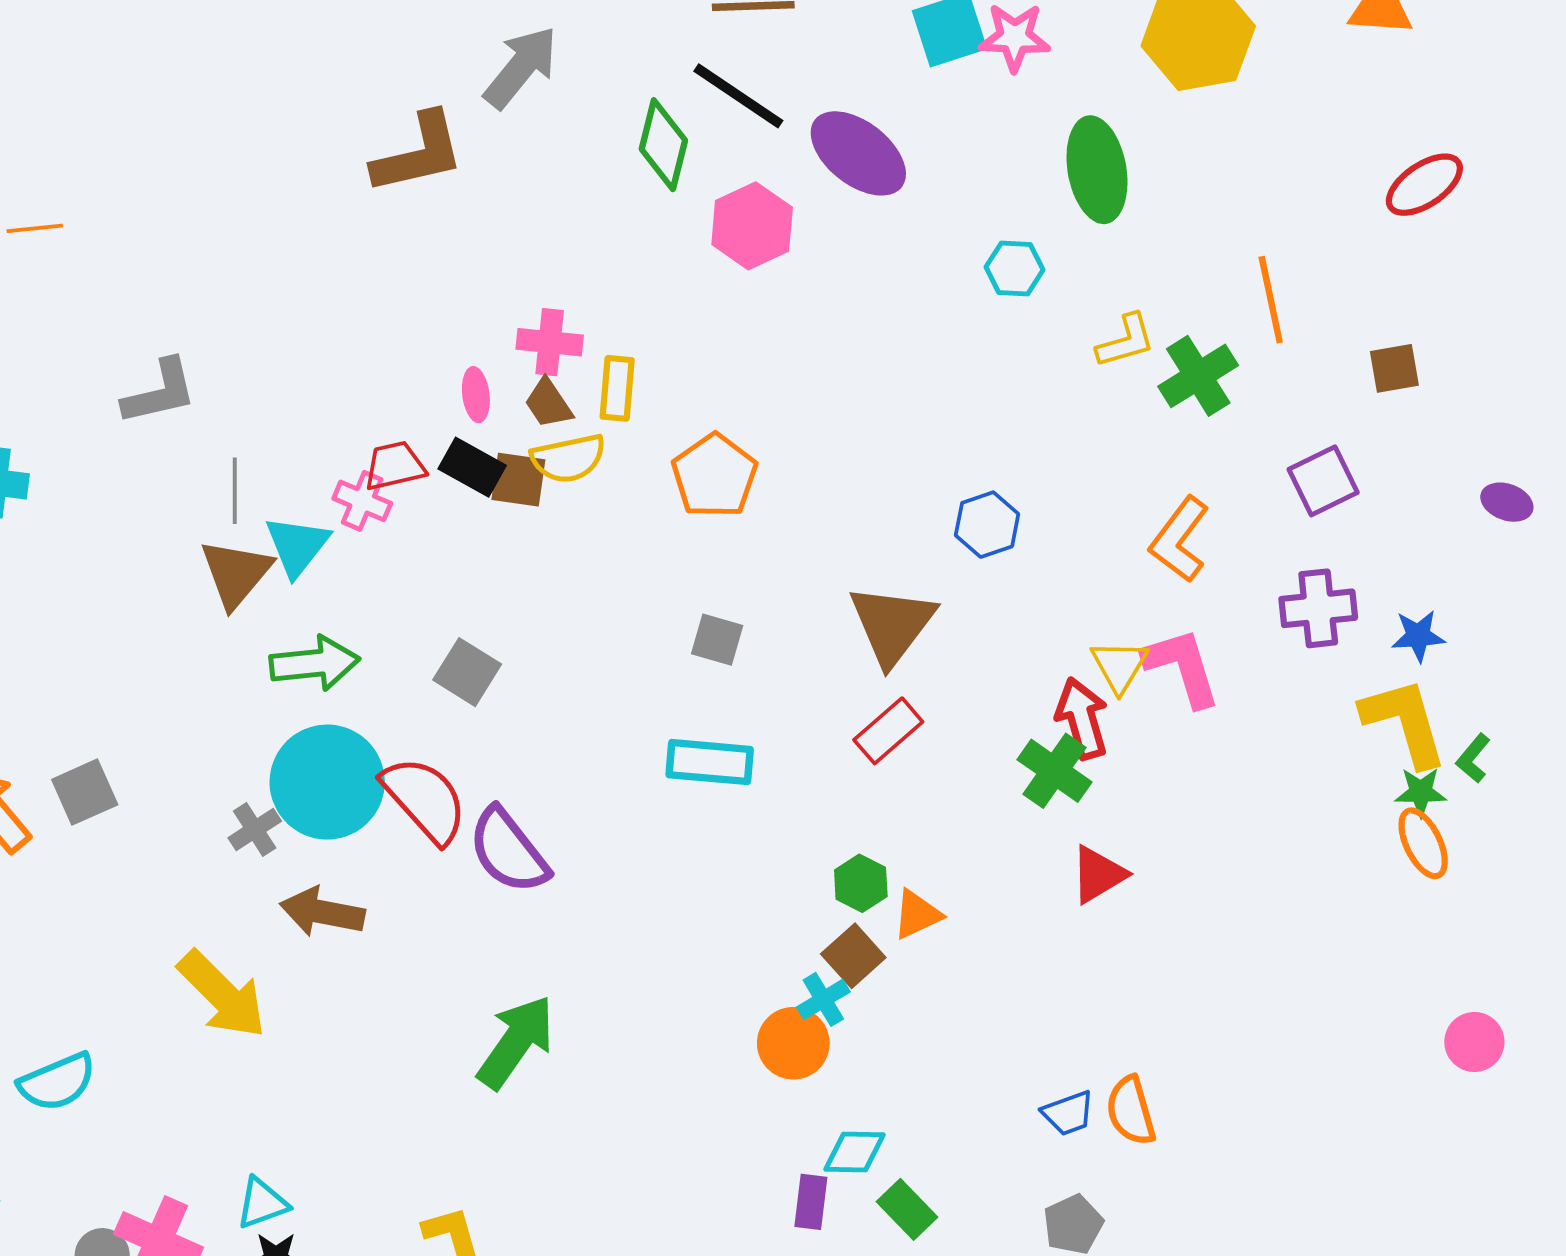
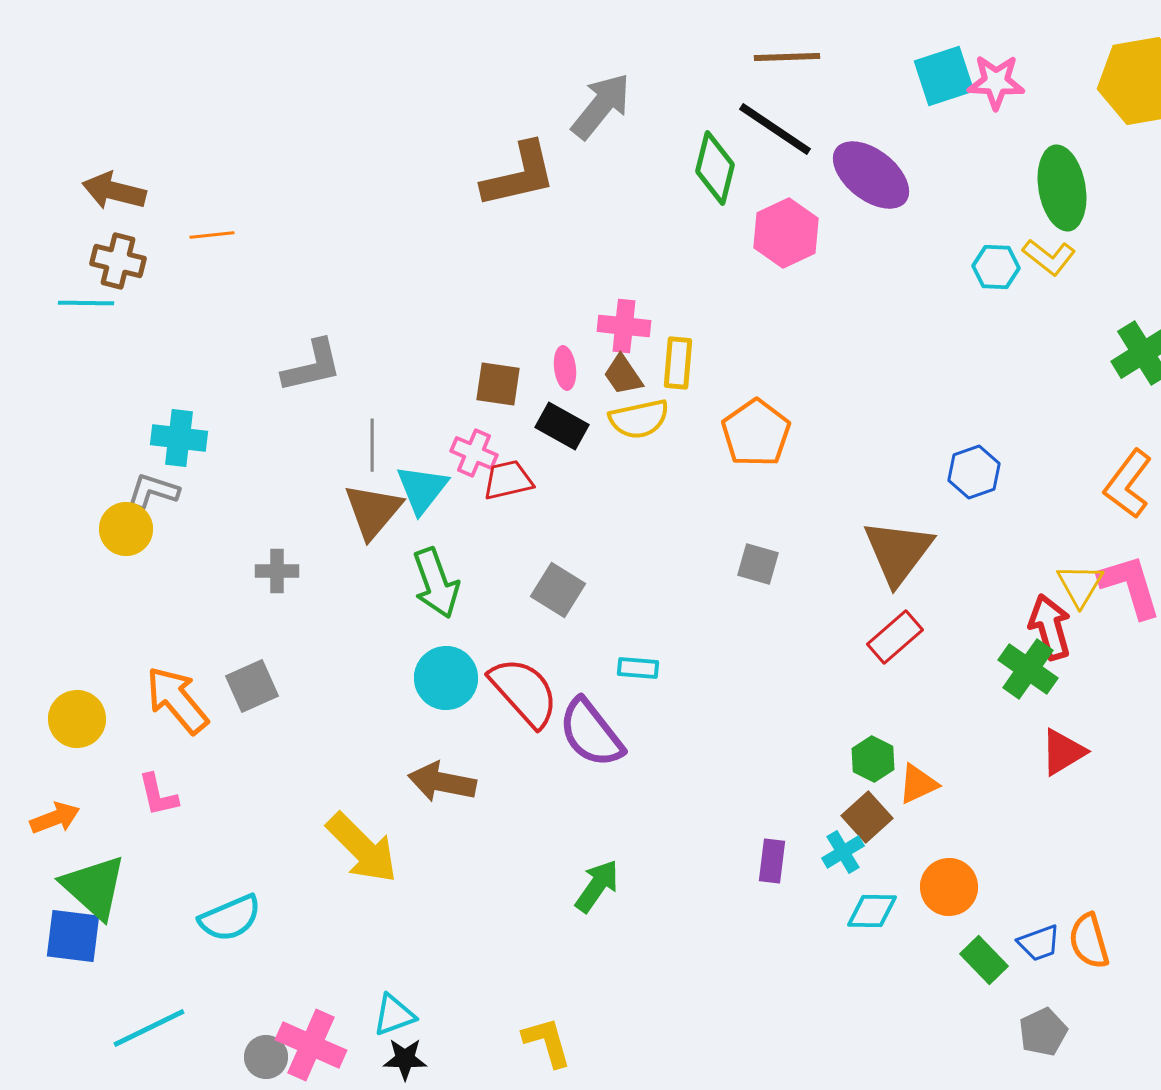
yellow L-shape: (1126, 341) -> (1049, 257), moved, turned 54
red trapezoid: (395, 466) -> (508, 480), moved
brown square: (518, 480) -> (498, 384), moved
green arrow: (315, 663) -> (436, 583), turned 76
cyan rectangle: (710, 762) -> (638, 668), moved, size x0.6
cyan circle: (327, 782) -> (446, 678), size x0.7
gray cross: (255, 830) -> (277, 571), moved, turned 33
green arrow: (516, 1042) -> (597, 886), size x0.7
orange circle: (793, 1043) -> (949, 887), moved
cyan diamond: (855, 1152) -> (872, 911), moved
purple rectangle: (811, 1202) -> (772, 861), moved
green rectangle: (907, 1209) -> (984, 960), moved

